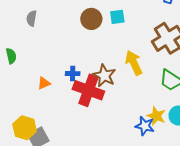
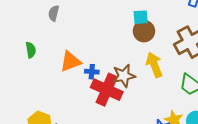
brown circle: (91, 19) -> (144, 31), moved
brown star: (104, 76) -> (124, 76), turned 30
orange triangle: (44, 83) -> (70, 61), moved, size x1.6

